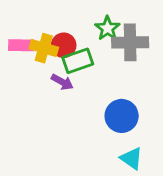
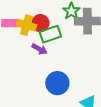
blue circle: (122, 116) -> (57, 83), moved

